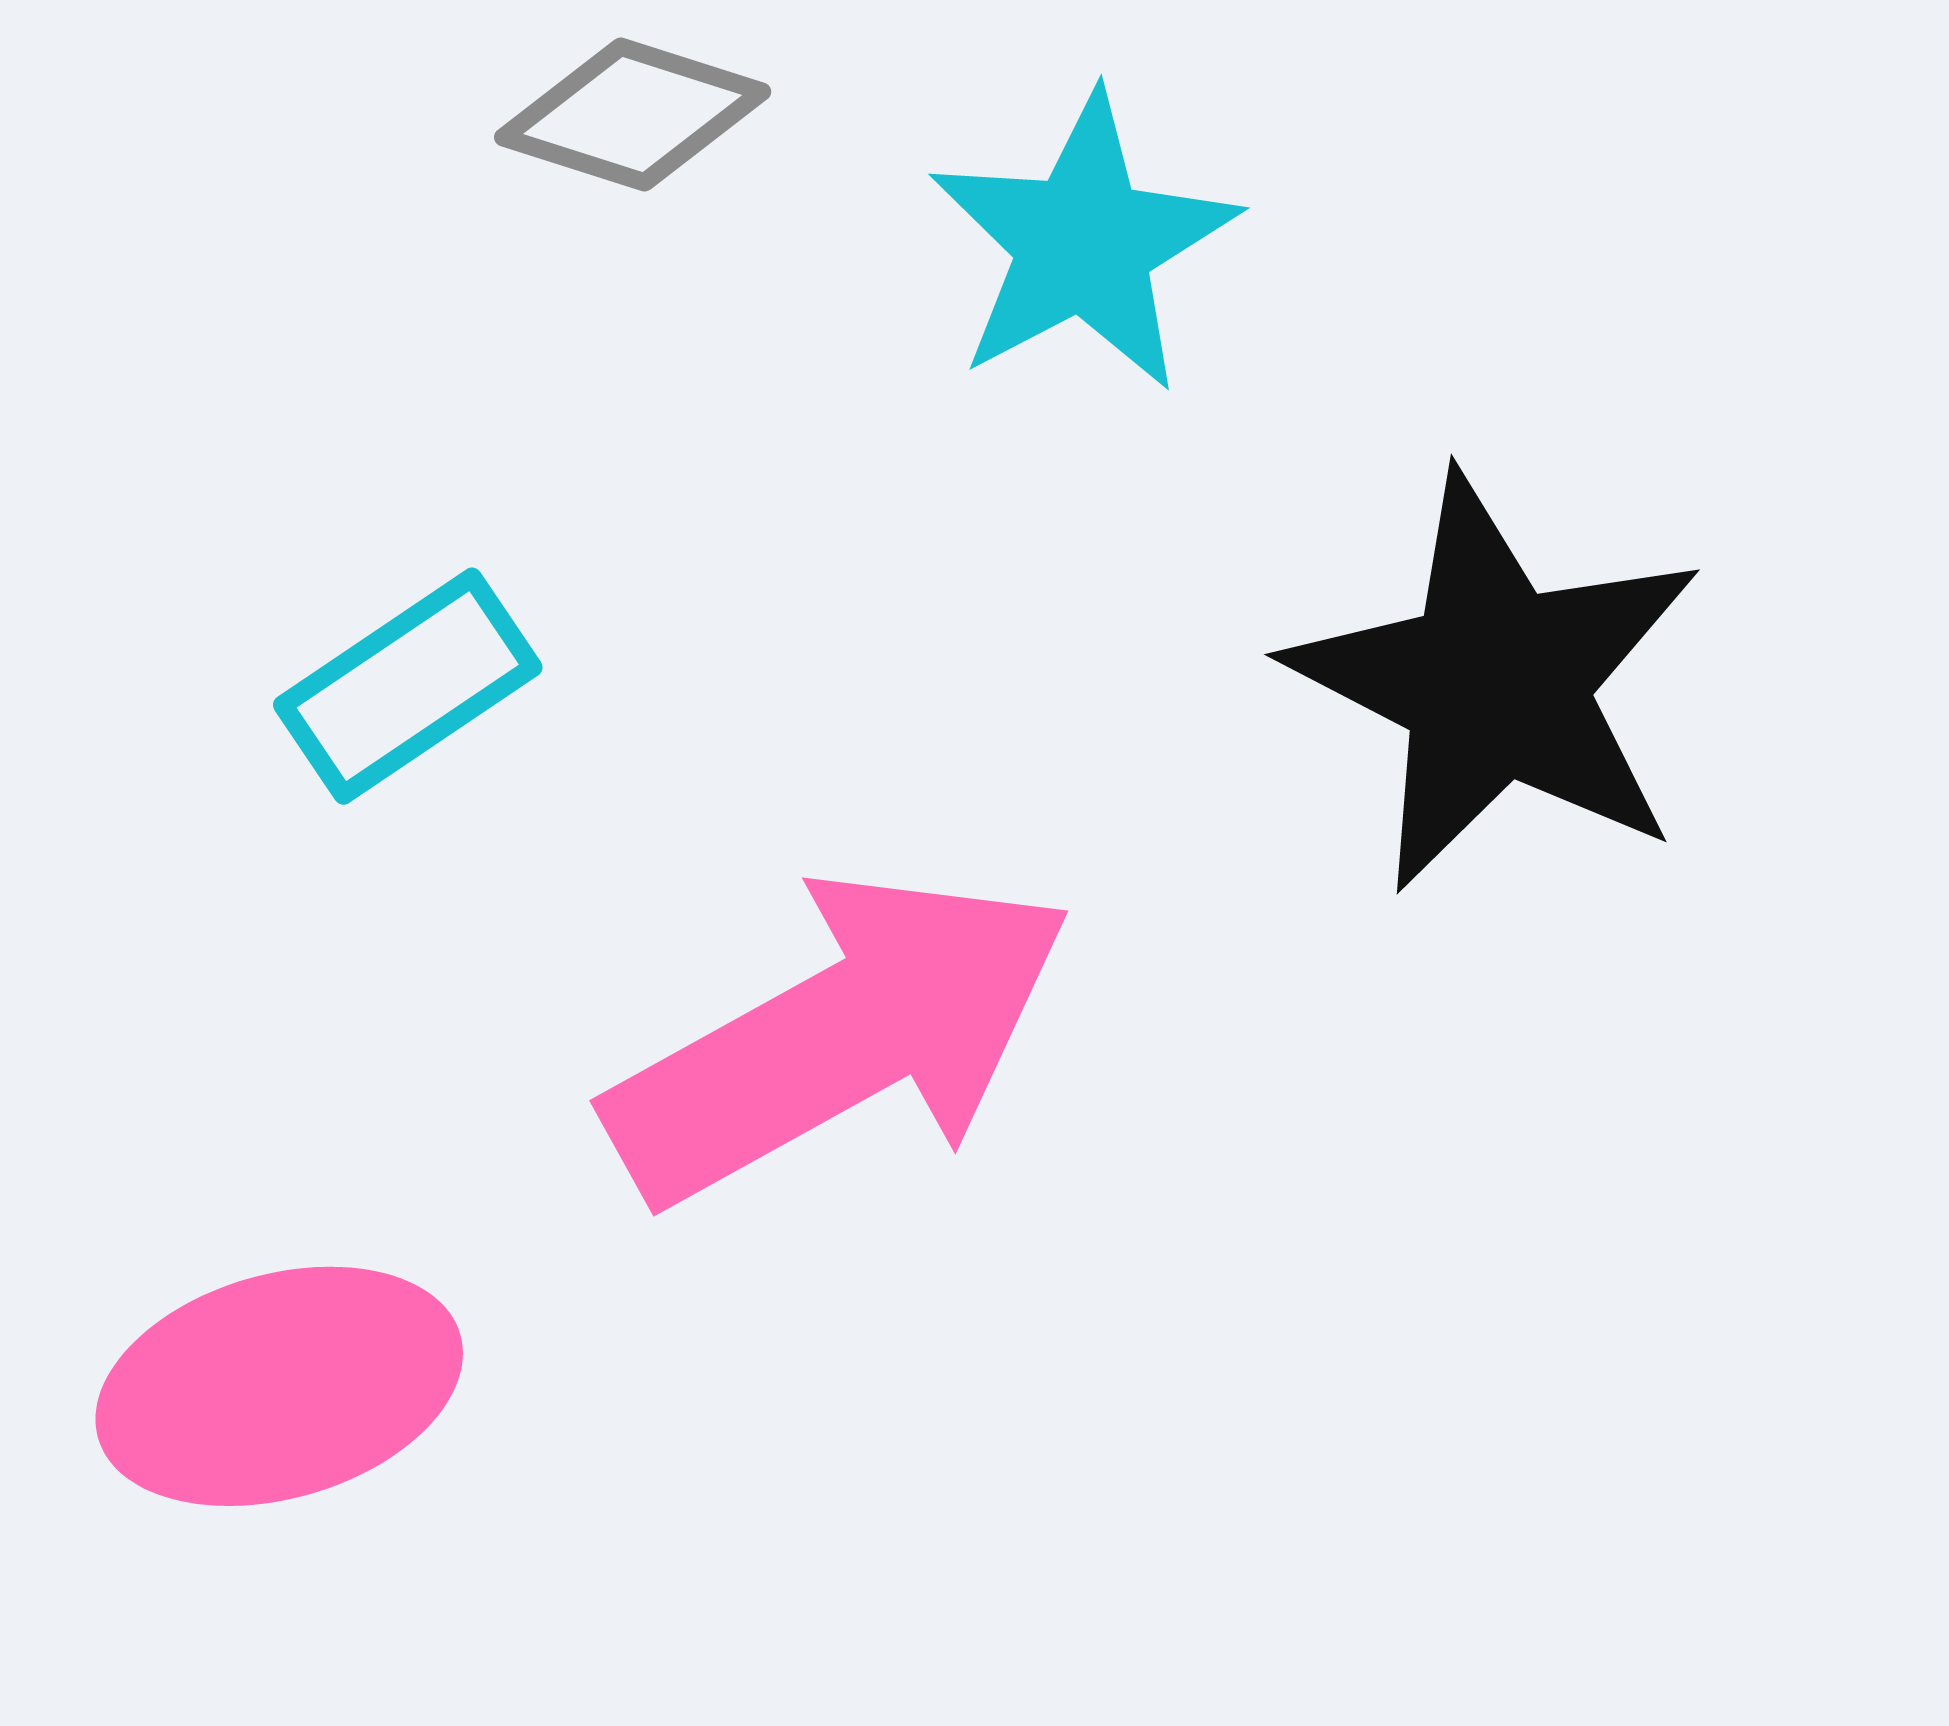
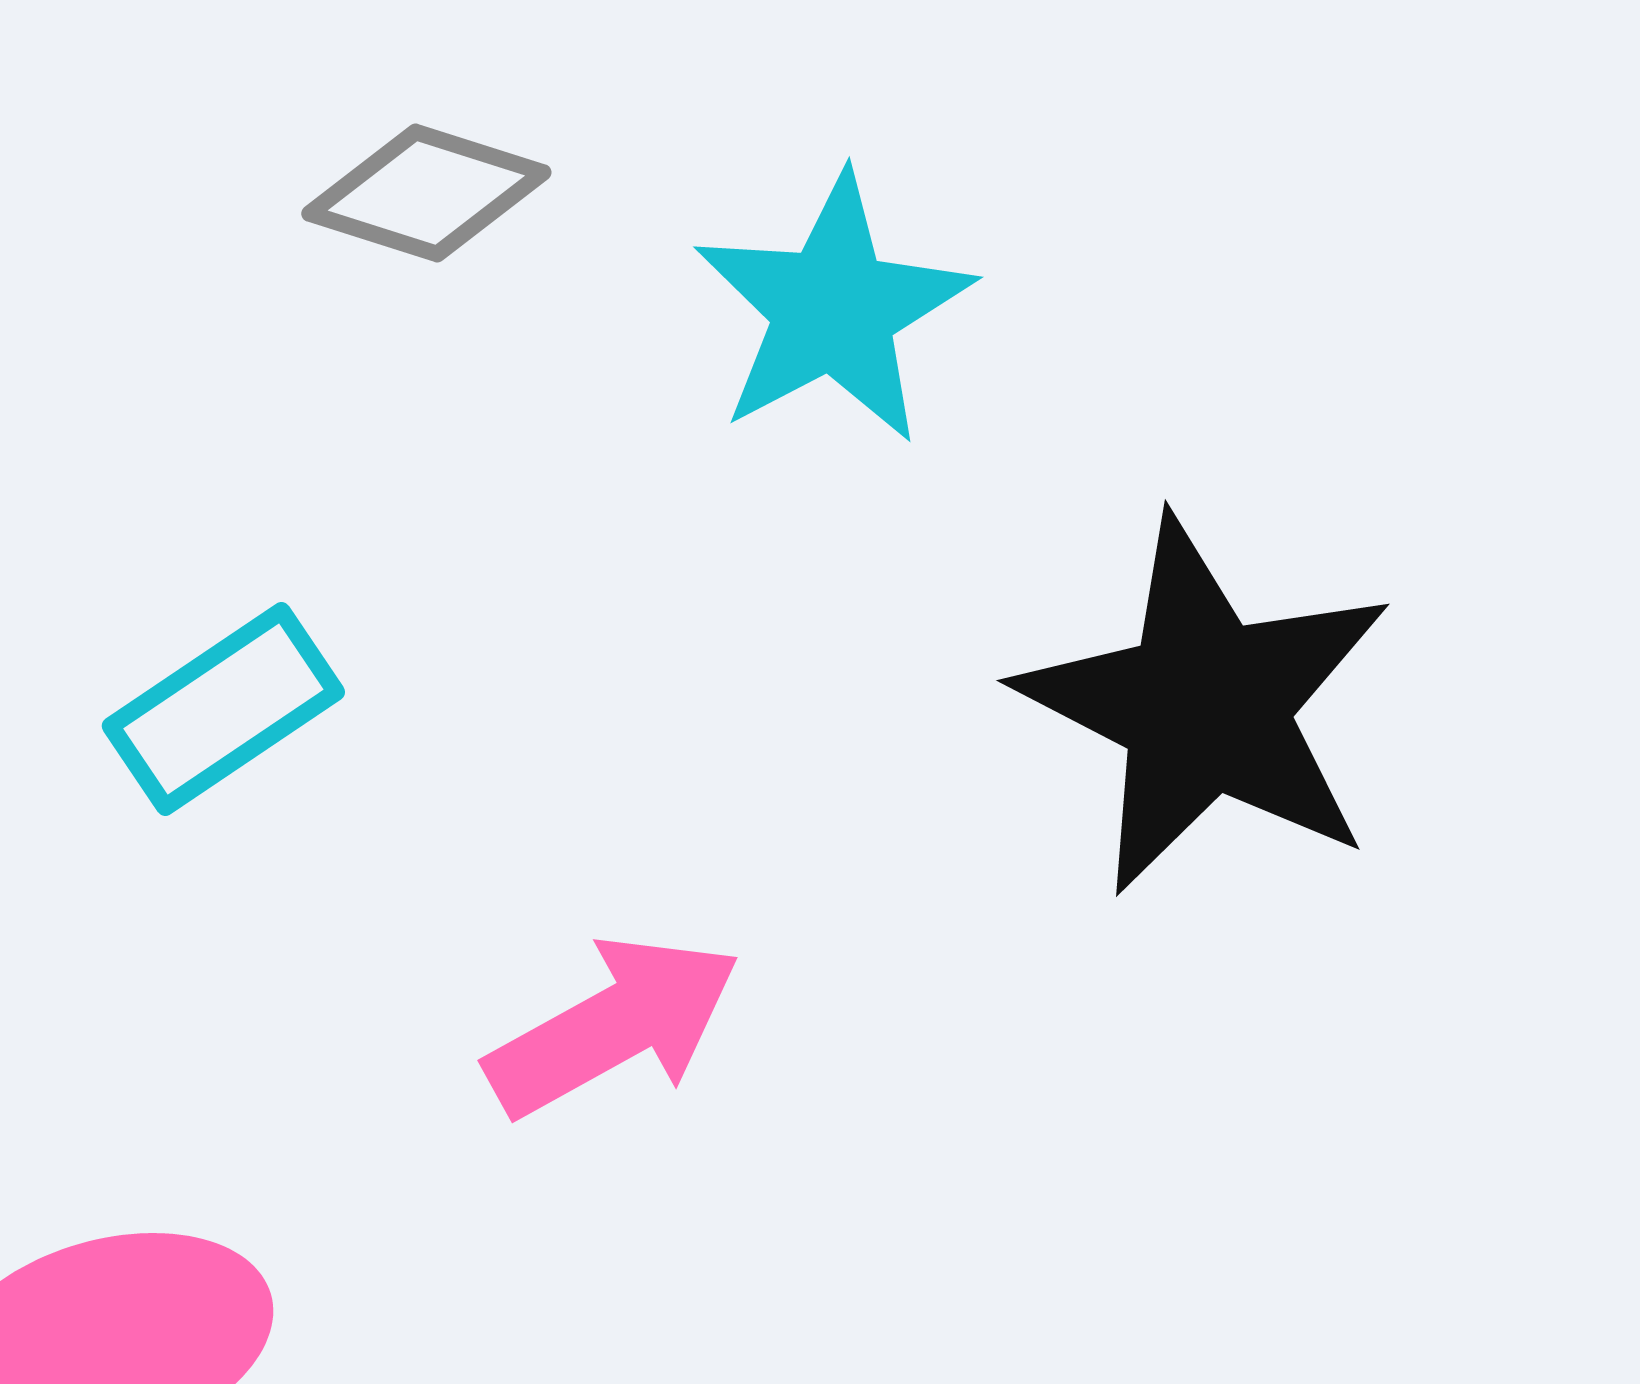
pink arrow: (840, 1037) -> (613, 1026), size x0.6

